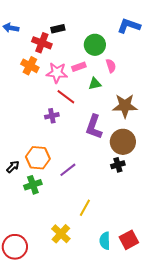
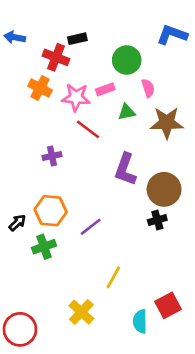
brown star: (125, 106) -> (167, 123), moved
purple cross: (52, 116) -> (52, 156), moved
red square: (129, 240) -> (168, 305), moved

